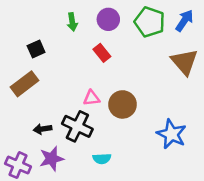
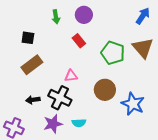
green pentagon: (150, 22) -> (113, 53), moved
black square: (36, 49) -> (28, 38), turned 32
brown rectangle: (25, 84) -> (32, 65), moved
brown circle: (123, 104) -> (105, 90), moved
purple star: (52, 159) -> (53, 124), moved

